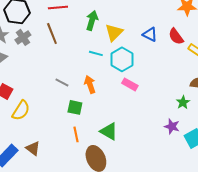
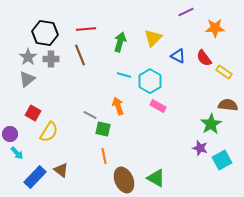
yellow triangle: (114, 32) -> (153, 38), moved
gray cross: (23, 37) -> (51, 59), turned 35
gray line: (62, 82) -> (90, 115), moved
green star: (183, 102) -> (211, 124), size x1.5
green triangle: (109, 131) -> (156, 178), moved

